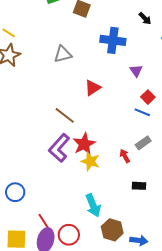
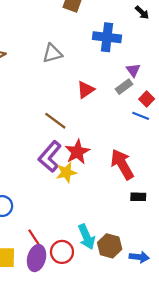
gray rectangle: (143, 143) -> (124, 87), moved
red arrow: (125, 156) -> (122, 164), size x2.0
yellow star: (90, 161) -> (66, 172), moved, turned -30
cyan arrow: (93, 205) -> (87, 237), moved

